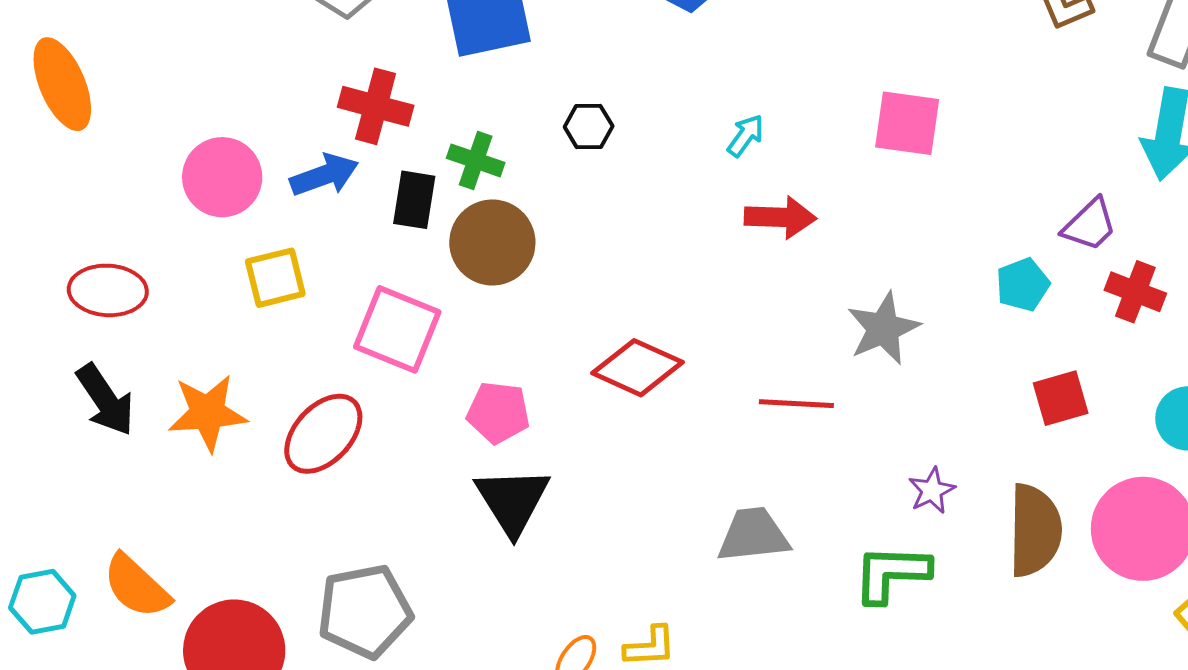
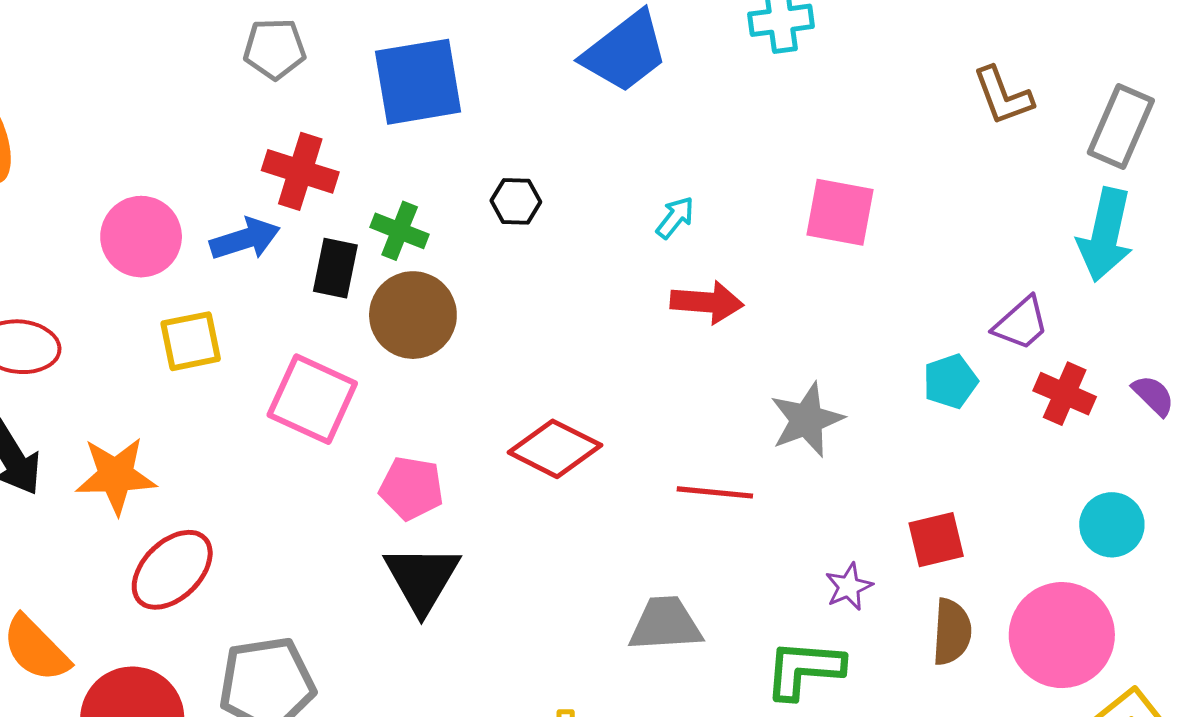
red square: (1061, 398) -> (936, 540), moved
red ellipse: (323, 434) -> (172, 570), moved
brown semicircle: (1035, 530) -> (952, 632), size x0.7

